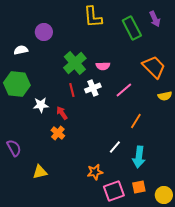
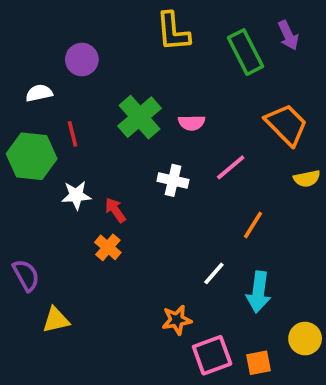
white cross: (93, 88) -> (173, 180), moved, turned 35
red line: (72, 90) -> (73, 134), moved
yellow triangle: (40, 172) -> (56, 320), moved
orange square: (139, 187) -> (259, 363), moved
yellow circle: (164, 195) -> (305, 339), moved

